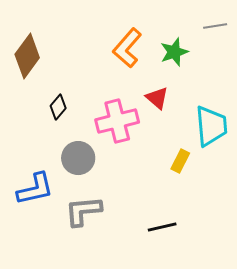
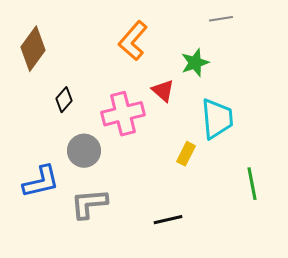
green star: (174, 52) -> (195, 63), moved

